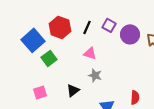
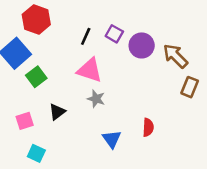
red hexagon: (60, 27) -> (36, 19), moved
pink triangle: (90, 53) -> (90, 70), size x1.5
black triangle: (73, 90) -> (57, 112), moved

